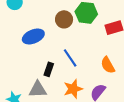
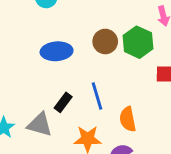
orange semicircle: (108, 65) -> (128, 119), moved

